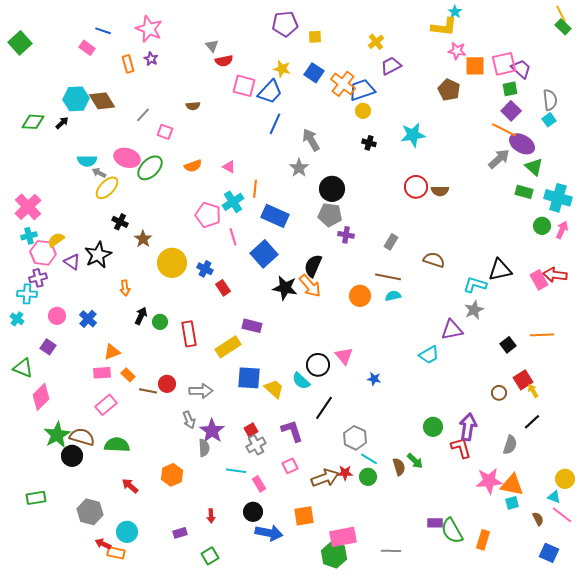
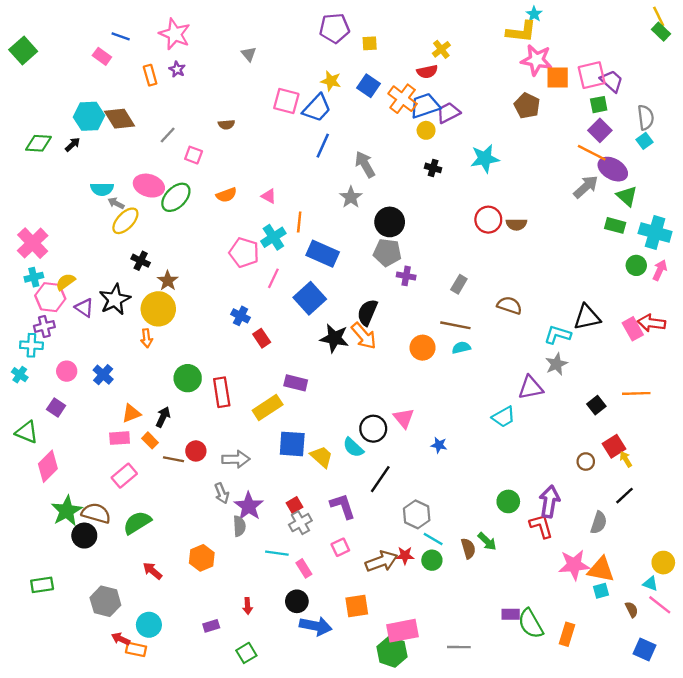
pink star: (457, 51) -> (536, 60), size x1.5
red semicircle: (224, 61) -> (427, 72), moved
purple trapezoid: (391, 66) -> (448, 113), moved
pink line: (233, 237) -> (273, 278), turned 42
yellow circle: (172, 263) -> (158, 309), moved
black arrow: (141, 316) -> (163, 417), moved
green circle: (160, 322) -> (188, 378), size x1.5
green semicircle: (117, 445) -> (137, 523), turned -35

